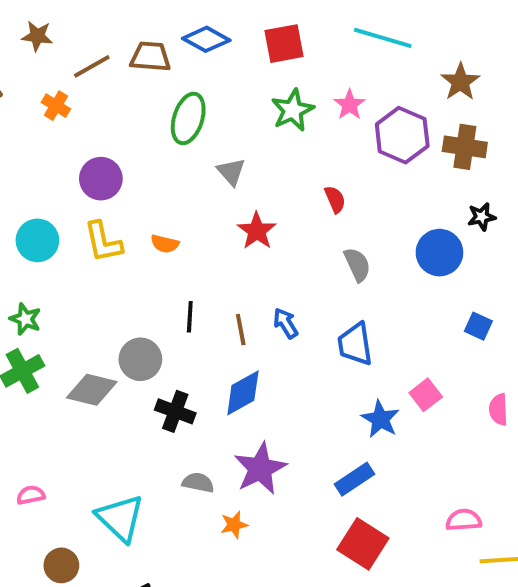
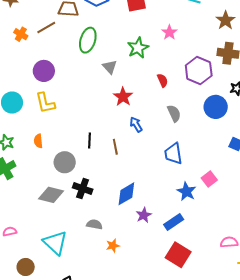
brown line: (92, 66) -> (46, 27), moved
green star: (293, 110) -> (138, 48), moved
purple hexagon: (402, 135) -> (199, 70), moved
orange semicircle: (165, 244) -> (38, 141), moved, turned 72
blue arrow: (286, 323) -> (136, 124), moved
gray diamond: (92, 390) -> (51, 195), moved
blue diamond: (243, 393) -> (126, 194), moved
purple star: (260, 469) -> (144, 215), moved, size x0.6

